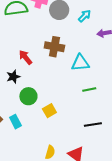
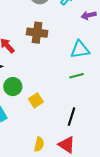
cyan triangle: (80, 63) -> (80, 50), moved
black line: (93, 125) -> (71, 117), moved, turned -60

